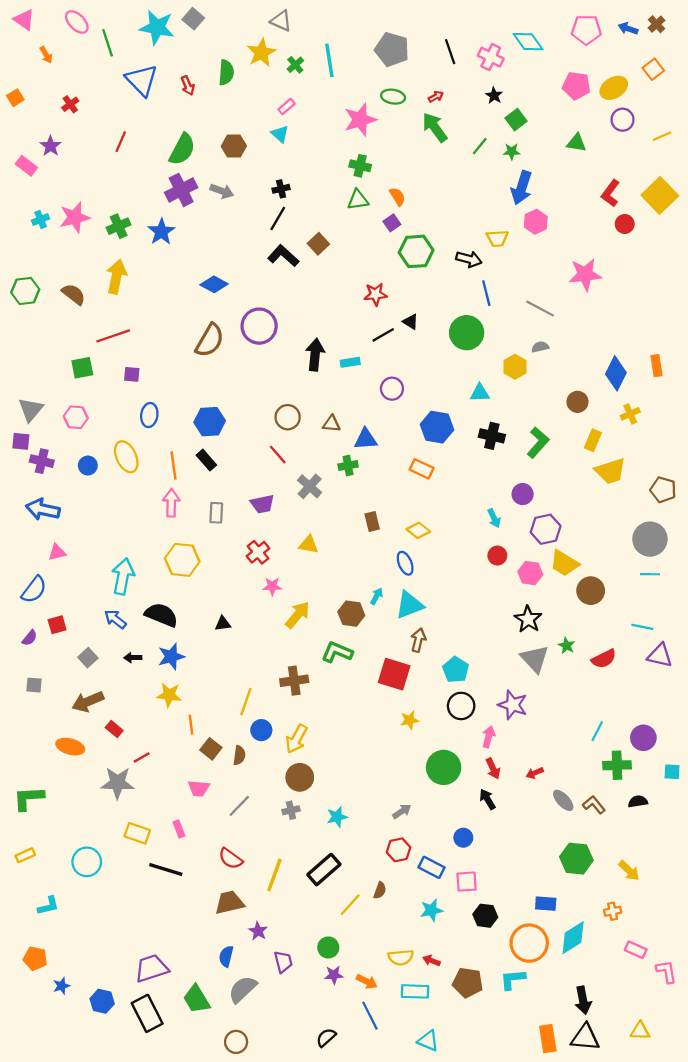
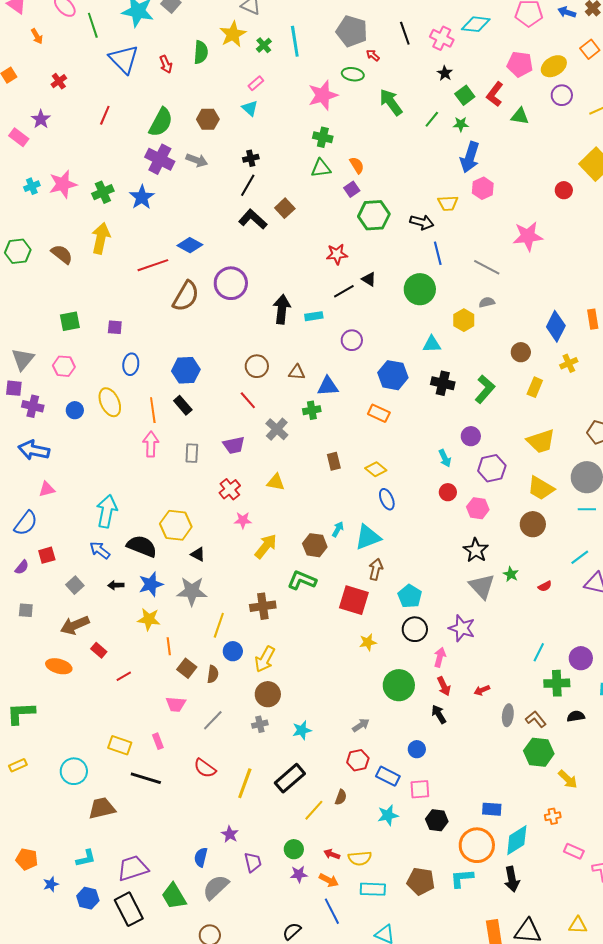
cyan diamond: (528, 42) -> (476, 24), turned -48
red arrow: (436, 97) -> (373, 55), moved, turned -112
purple cross: (181, 190) -> (160, 159), turned -36
red L-shape: (610, 193) -> (495, 94), moved
red line: (113, 336) -> (153, 265), moved
yellow trapezoid: (610, 471) -> (541, 441), moved
yellow hexagon: (182, 560) -> (176, 525), moved
blue ellipse: (405, 563) -> (387, 499), moved
yellow trapezoid: (564, 563) -> (541, 488), moved
black triangle: (223, 624) -> (198, 554), turned 35
cyan line: (642, 627) -> (580, 557), turned -48
red semicircle: (604, 659) -> (545, 586), size x0.6
gray star: (117, 783) -> (192, 591), moved
gray ellipse: (563, 800) -> (508, 715), turned 50
green hexagon: (576, 859) -> (539, 752), moved
brown trapezoid: (229, 902) -> (102, 808), moved
cyan L-shape: (48, 906) -> (86, 858), moved
red arrow: (431, 961) -> (332, 854), moved
black arrow: (583, 1000) -> (512, 879), moved

